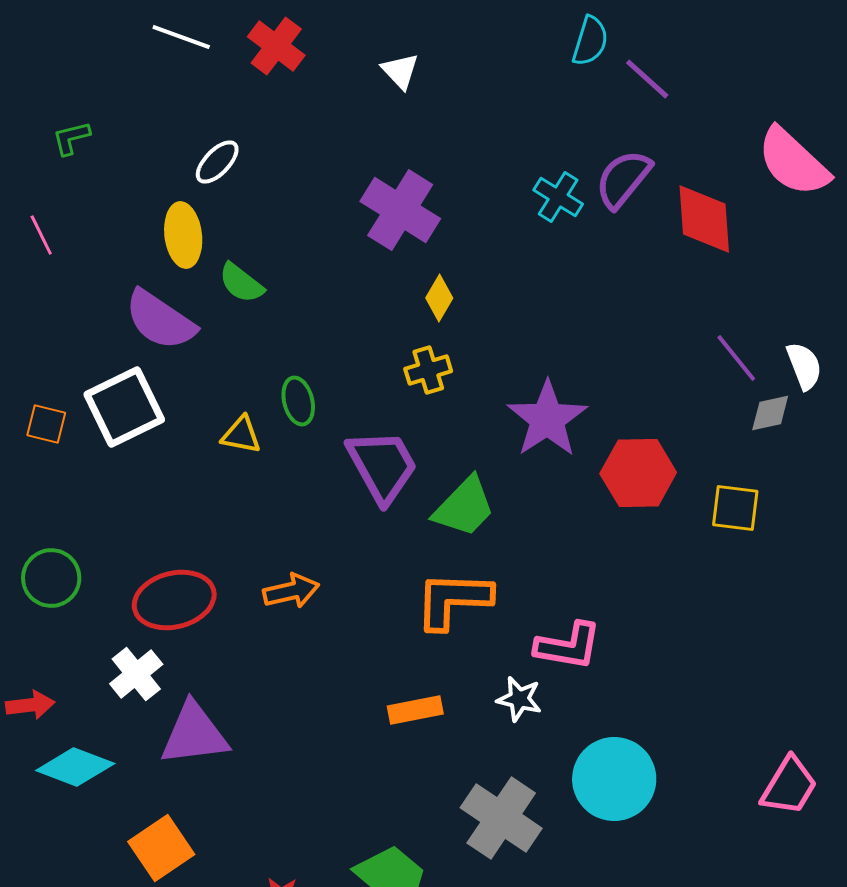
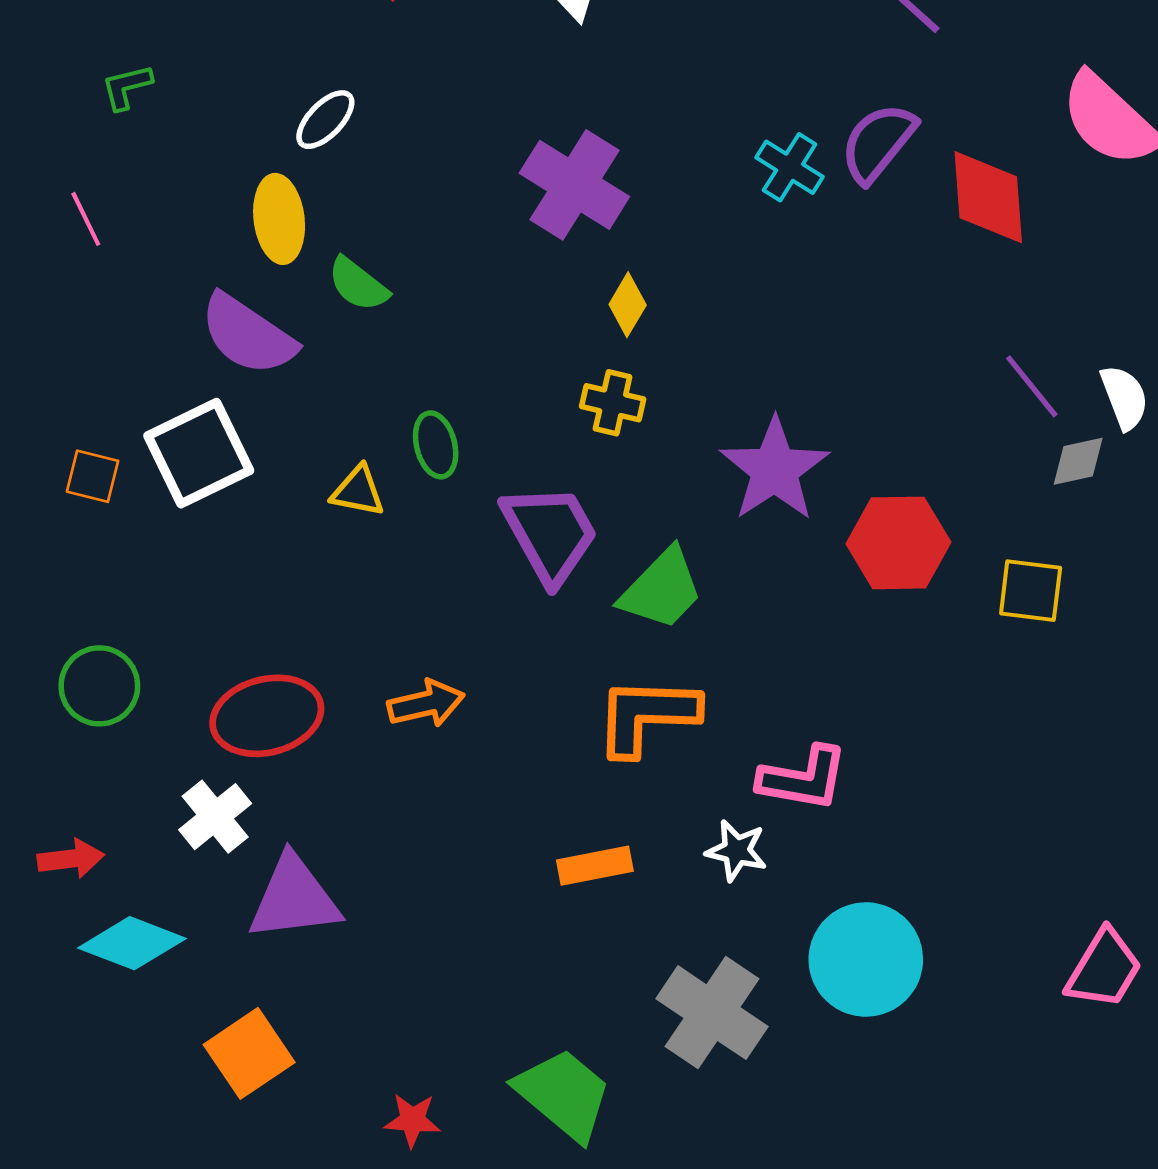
yellow cross: (428, 370) -> (613, 403), turned 30

